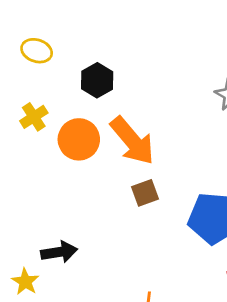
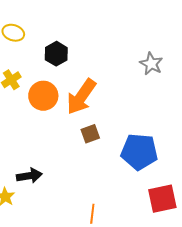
orange arrow: (132, 141) -> (81, 97), turned 75

